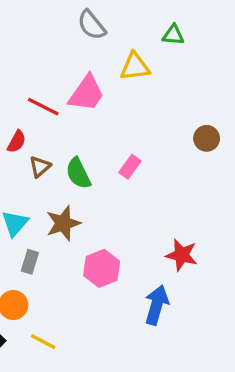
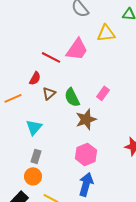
brown star: (63, 223) -> (86, 119), moved
gray rectangle: (30, 262) -> (36, 156), moved
blue arrow: (157, 305) -> (86, 184), moved

